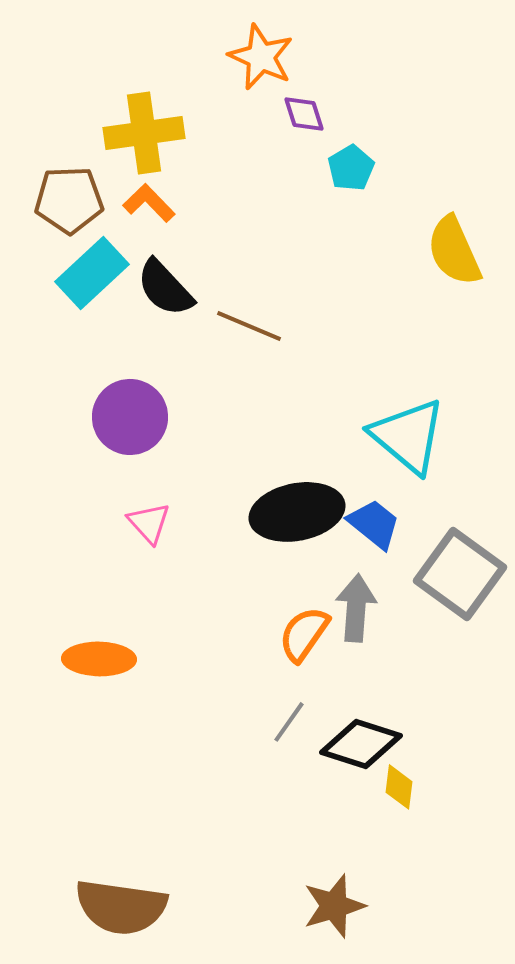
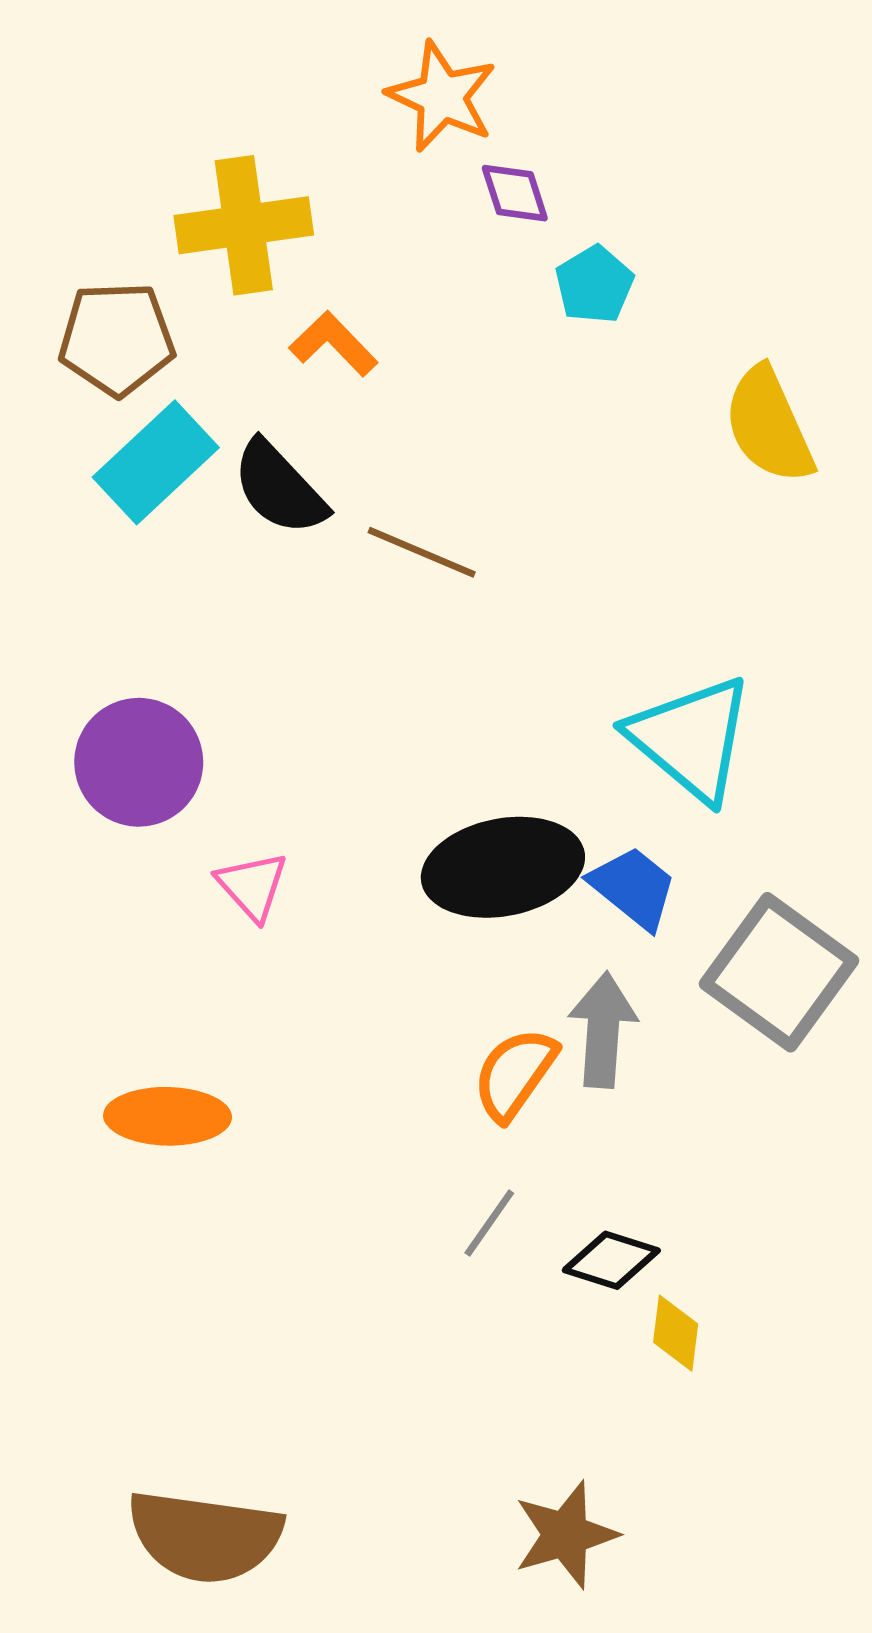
orange L-shape: (149, 203) -> (334, 344), moved
purple circle: (130, 417) -> (139, 762), moved
black diamond: (361, 744) -> (611, 1260), size x0.7

